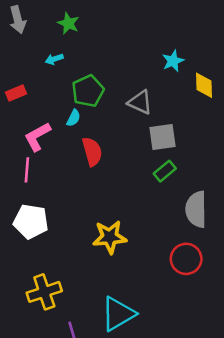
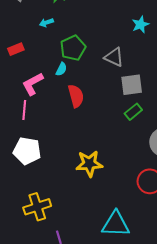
cyan triangle: (118, 314) -> (116, 224), moved, turned 32

